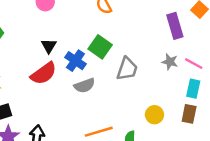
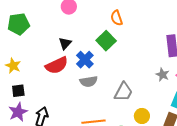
green square: (100, 47) -> (106, 41), moved
gray trapezoid: (127, 69) -> (123, 92), moved

